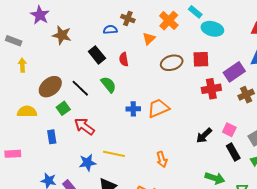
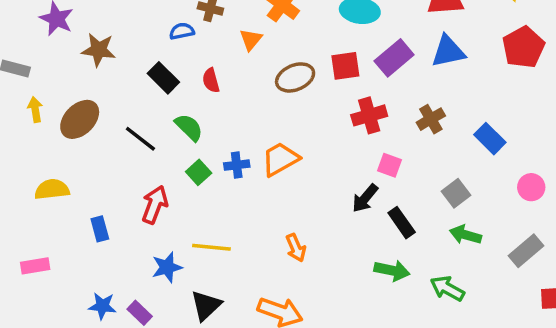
purple rectangle: (234, 72) -> (394, 58), moved
brown ellipse: (50, 87) -> (80, 119), moved
green square: (63, 108) -> (199, 172), moved
red arrow: (84, 126) -> (155, 205), turned 80
pink square: (229, 130) -> (390, 165), moved
black rectangle: (233, 152) -> (402, 223), moved

